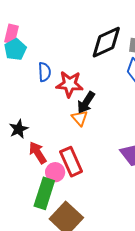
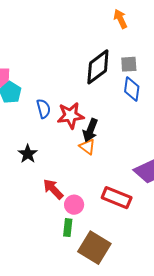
black star: (19, 129) -> (28, 154), moved
red rectangle: (71, 162) -> (117, 198), moved, turned -32
green rectangle: (44, 193) -> (68, 228), size x0.6

